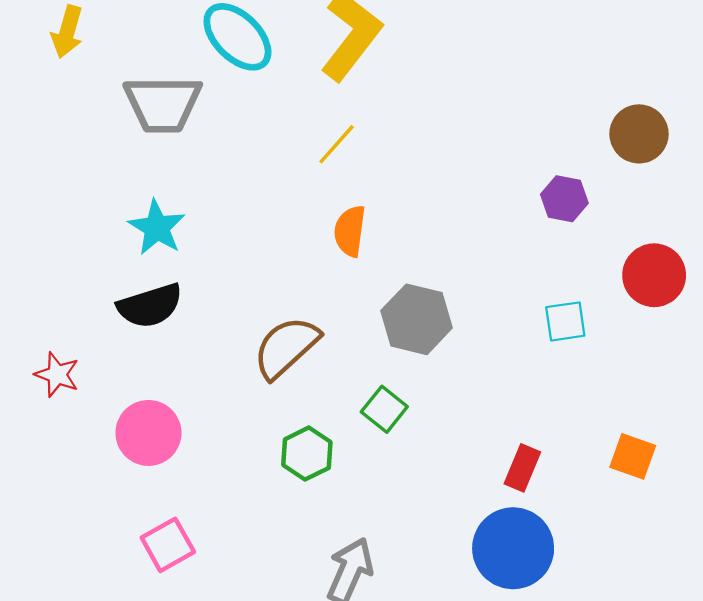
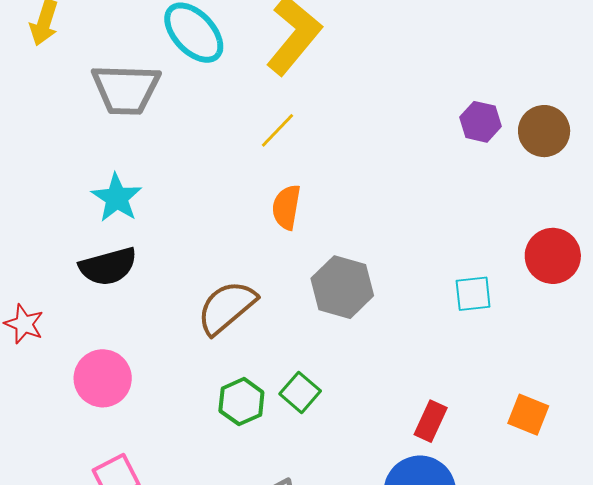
purple hexagon: (564, 199) -> (481, 122), moved
green square: (384, 409) -> (300, 392), moved

